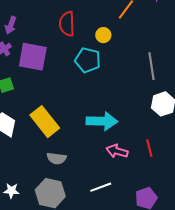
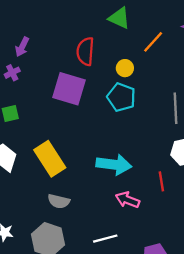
purple square: (33, 57) -> (69, 89), moved
cyan pentagon: (88, 60) -> (121, 97), moved
red line: (149, 148) -> (161, 181), moved

